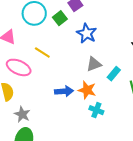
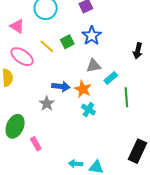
green square: (60, 18) -> (67, 42), moved
gray star: (22, 114) -> (47, 104), moved

